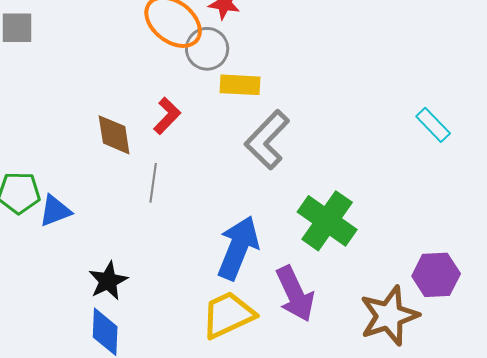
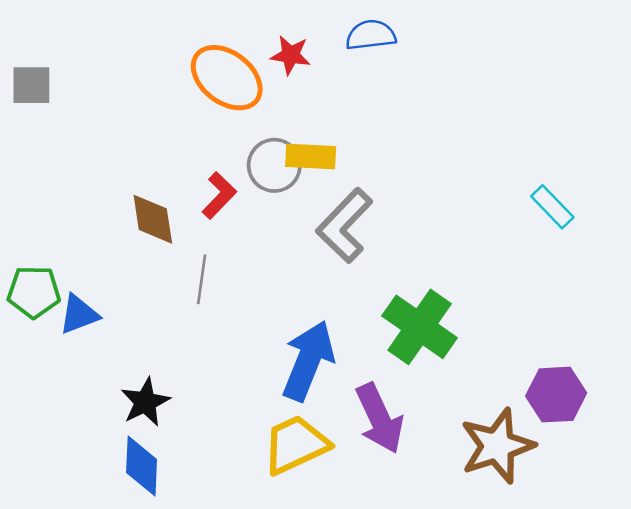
gray circle: (207, 49) -> (274, 165), moved

